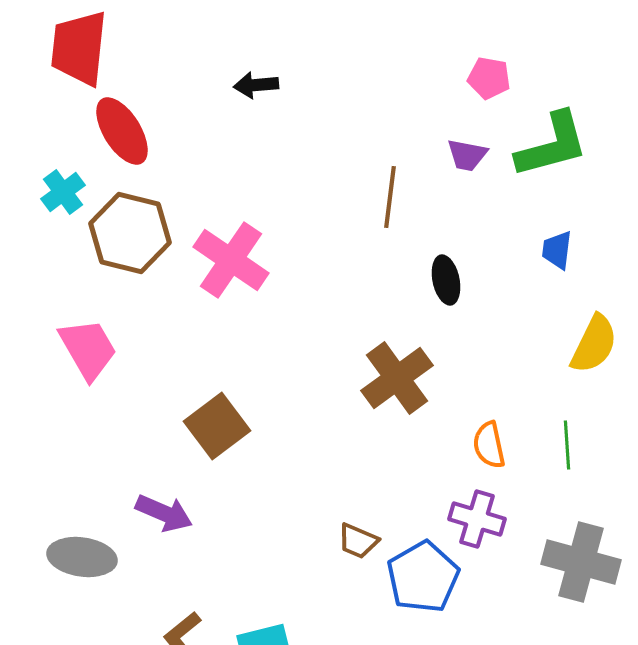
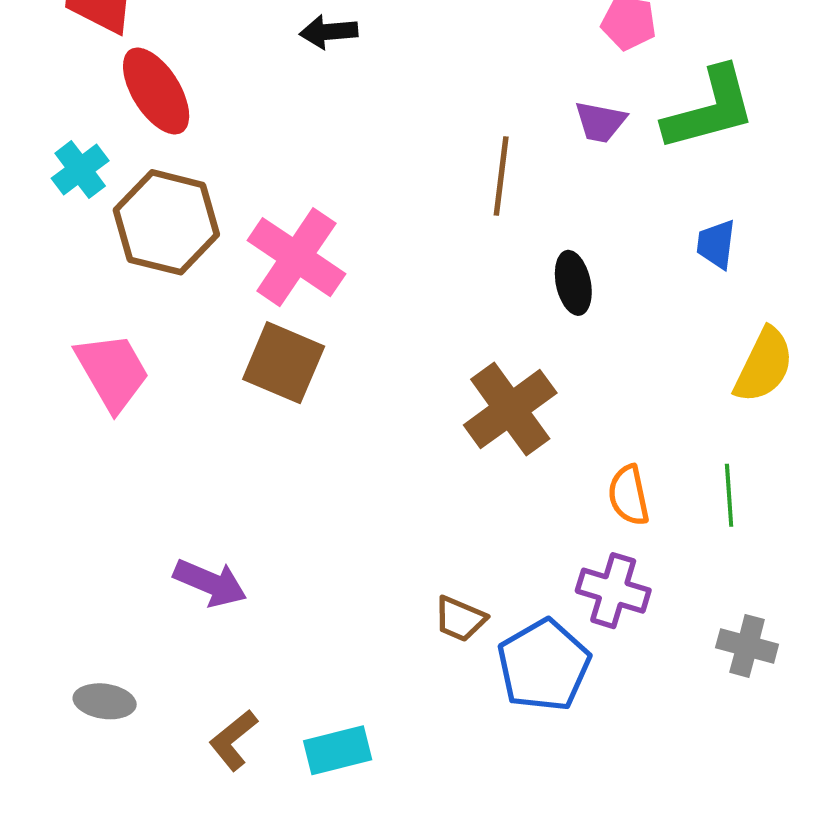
brown square: (217, 426) -> (284, 363), moved, turned -30
gray ellipse: (82, 557) -> (105, 701), moved, size x0.7
gray cross: (581, 562) -> (747, 646), size x0.6

